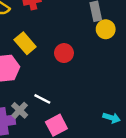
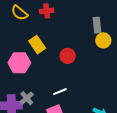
white line: (42, 99) -> (60, 92), moved, turned -56

